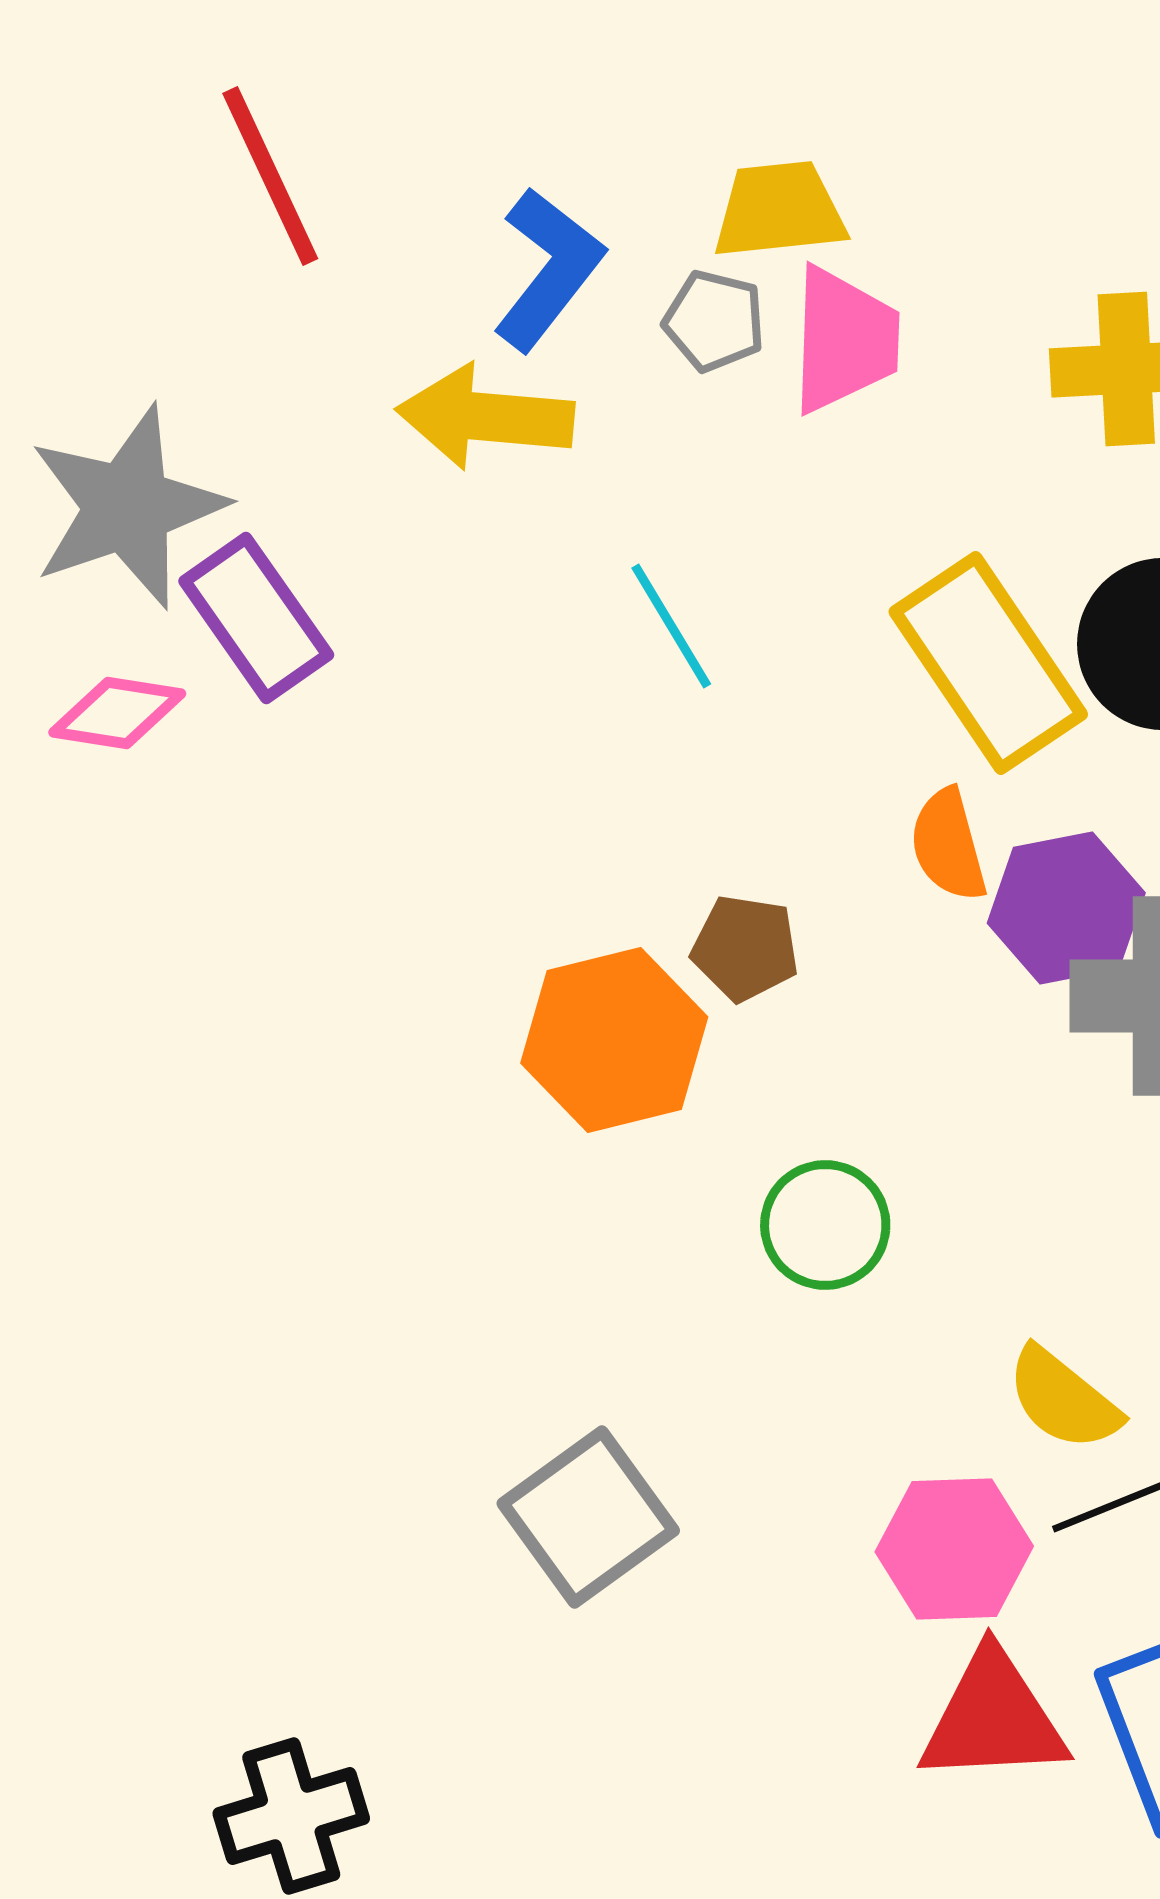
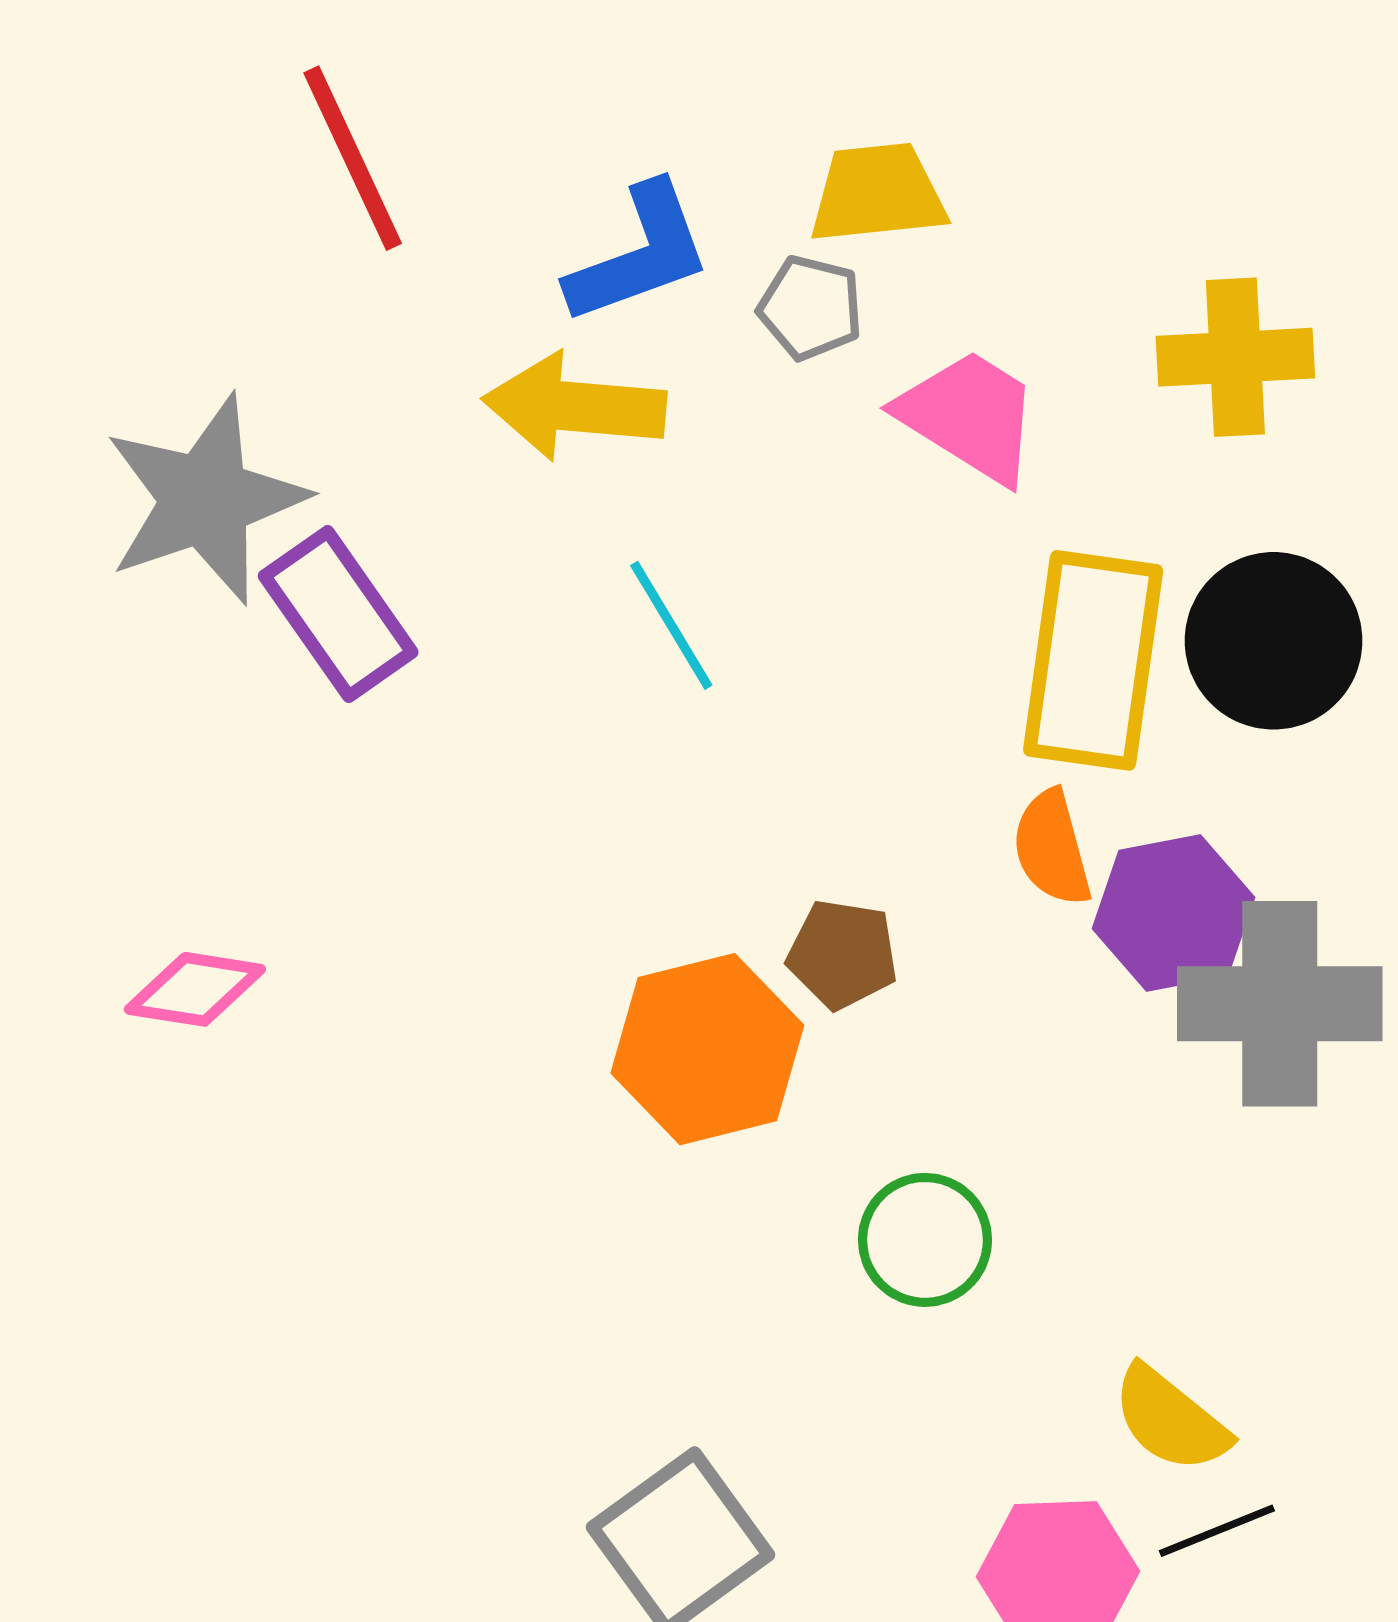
blue L-shape: (548, 269) -> (639, 254), turned 32
pink trapezoid: (844, 340) -> (969, 416), moved, turned -60
cyan line: (671, 626) -> (671, 625), moved
yellow rectangle: (988, 663) -> (1093, 660), turned 42
pink diamond: (117, 713) -> (195, 989), moved

